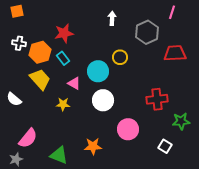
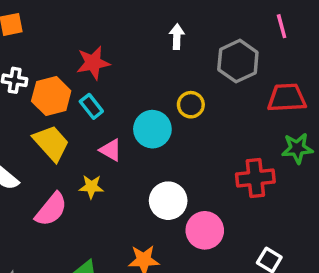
pink line: (172, 12) -> (282, 26), turned -32
white circle: (103, 100) -> (168, 201), moved
green star: (181, 121) -> (297, 148), moved
pink semicircle: (28, 138) -> (51, 209), moved

